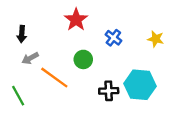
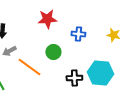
red star: (76, 20) -> (47, 19), turned 30
blue cross: (113, 38) -> (78, 34), turned -32

